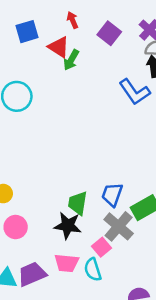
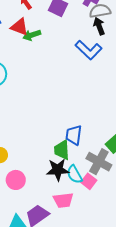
green arrow: (71, 60) -> (32, 35), turned 54
blue trapezoid: (112, 195) -> (74, 135), moved
cyan semicircle: (93, 270) -> (75, 174), moved

